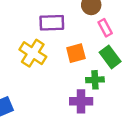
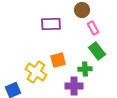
yellow cross: (33, 53) -> (36, 72), moved
orange square: (76, 53) -> (58, 60), moved

